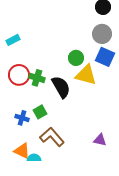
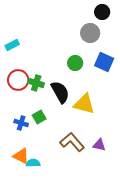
gray circle: (102, 34) -> (90, 33), moved
yellow triangle: (86, 75) -> (84, 104), moved
brown L-shape: (52, 137) -> (72, 142), moved

